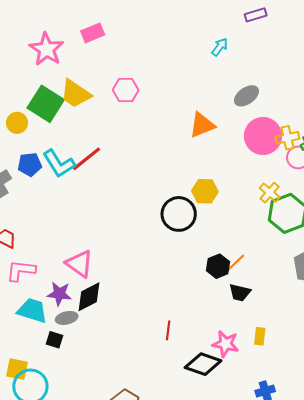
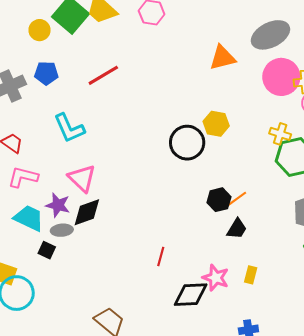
gray ellipse: (246, 96) -> (270, 35), size x1.5
cyan L-shape: (59, 164) -> (69, 128), moved
yellow cross: (270, 193) -> (280, 134), turned -30
black trapezoid: (240, 293) -> (237, 229), turned -80
black diamond: (203, 364) -> (191, 295), turned -30

